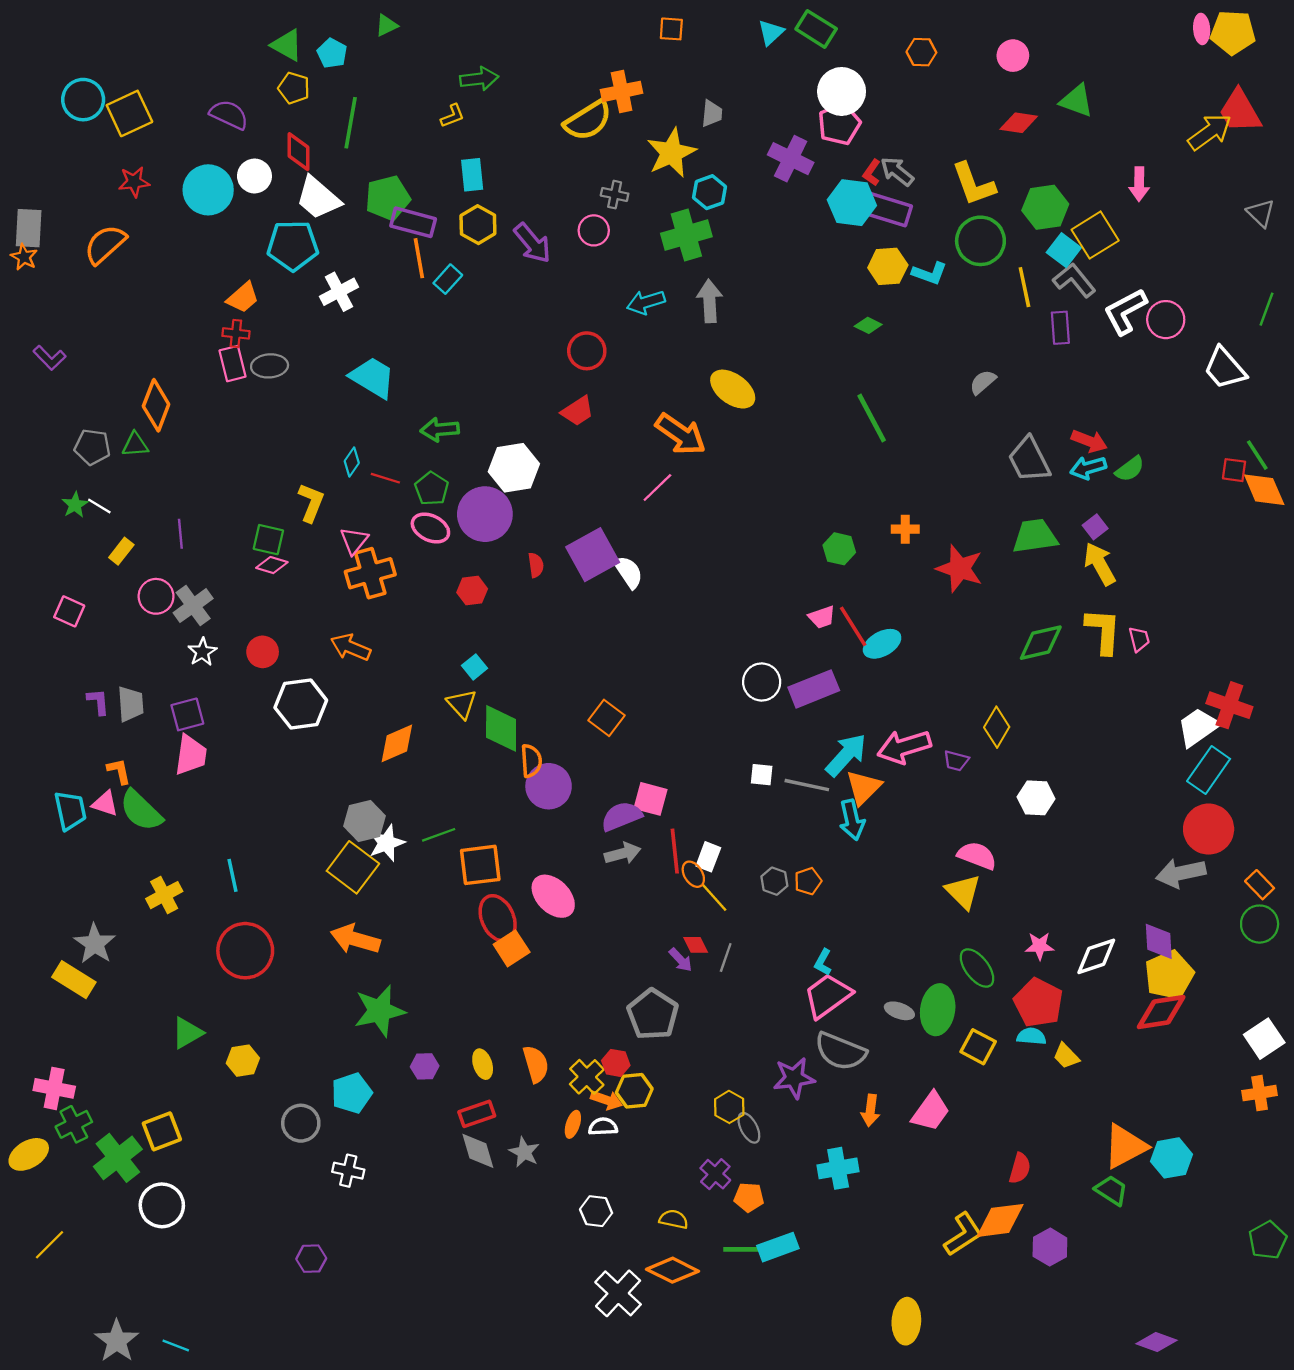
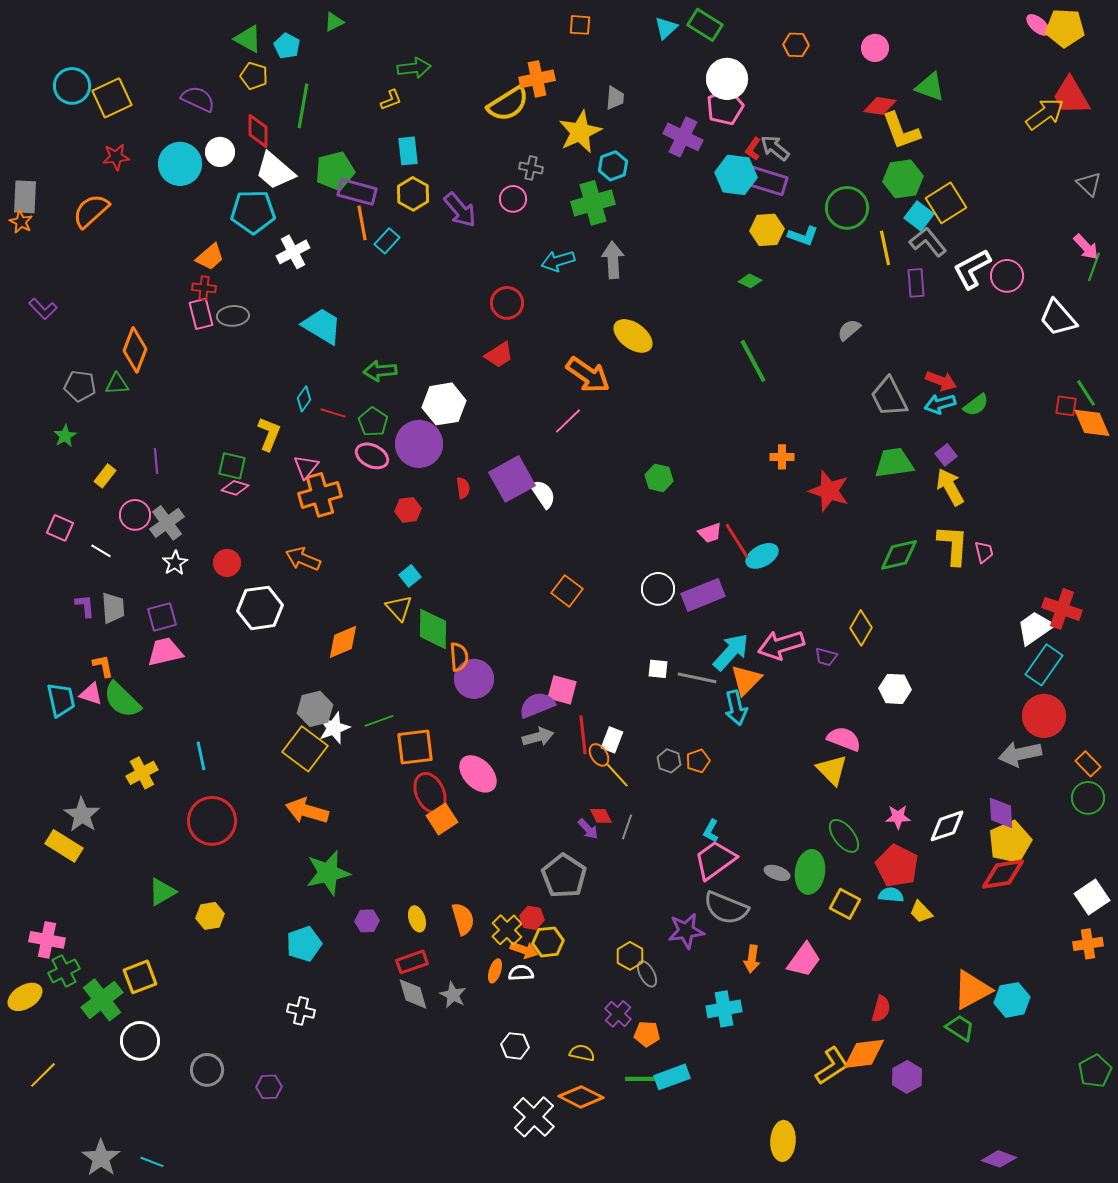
pink ellipse: (1202, 29) -> (1038, 25), turned -45
yellow L-shape: (974, 184) -> (901, 131), moved
pink arrow: (1139, 184) -> (1086, 247), moved, turned -44
white line: (99, 506) -> (101, 551), moved
green hexagon: (839, 549) -> (659, 478), moved
orange square: (606, 718) -> (567, 591), moved
pink trapezoid: (191, 755) -> (165, 652), turned -111
gray circle: (301, 1123) -> (207, 1070), moved

